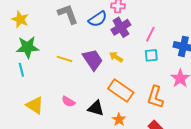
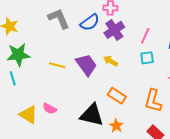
orange rectangle: (121, 91) -> (117, 96), size x0.7
pink semicircle: (68, 102) -> (50, 109), moved
black triangle: (96, 108) -> (92, 115), size x1.4

